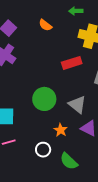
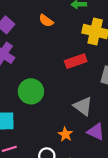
green circle: (44, 99) -> (31, 91), moved

